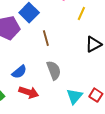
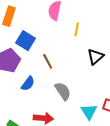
blue semicircle: (19, 72) -> (28, 84), moved

